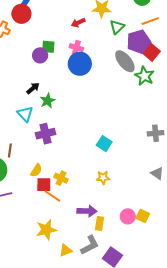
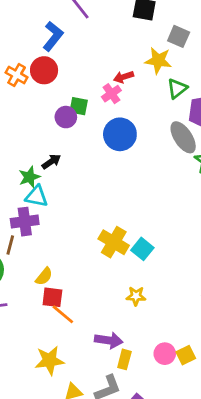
red circle: (21, 14) -> (44, 70), moved
pink cross: (76, 48) -> (111, 94), moved, turned 32
green star: (48, 101) -> (29, 177), moved
cyan triangle: (25, 114) -> (37, 196), turned -42
purple cross: (45, 134) -> (25, 222), moved
yellow cross: (61, 178) -> (114, 242), moved, size x1.5
yellow square: (143, 216) -> (186, 355), turned 32

